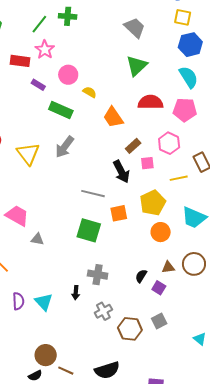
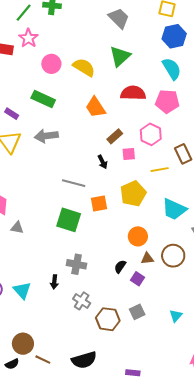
purple rectangle: (38, 85) -> (12, 114), moved
yellow semicircle: (90, 92) -> (84, 67), moved, size x1.6
gray arrow: (65, 147) -> (46, 136), turned 45
black arrow: (121, 172) -> (102, 162), size x0.6
orange circle: (161, 232) -> (138, 236), moved
gray cross: (103, 311) -> (82, 301), turned -30
cyan triangle: (200, 339) -> (176, 316), moved, turned 32

